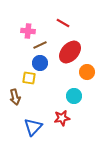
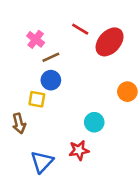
pink cross: (28, 31) -> (36, 39), turned 32
red ellipse: (70, 52) -> (110, 42), moved
orange circle: (87, 72) -> (127, 92), moved

